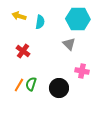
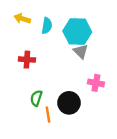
cyan hexagon: (78, 19) -> (77, 31), moved
red cross: (23, 51) -> (27, 60), turned -32
orange line: (19, 85) -> (48, 115), moved, turned -40

